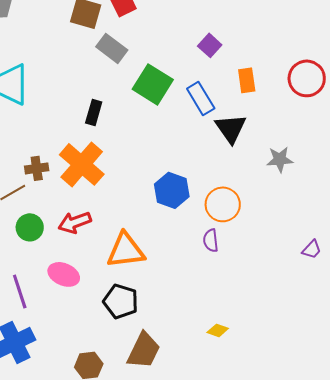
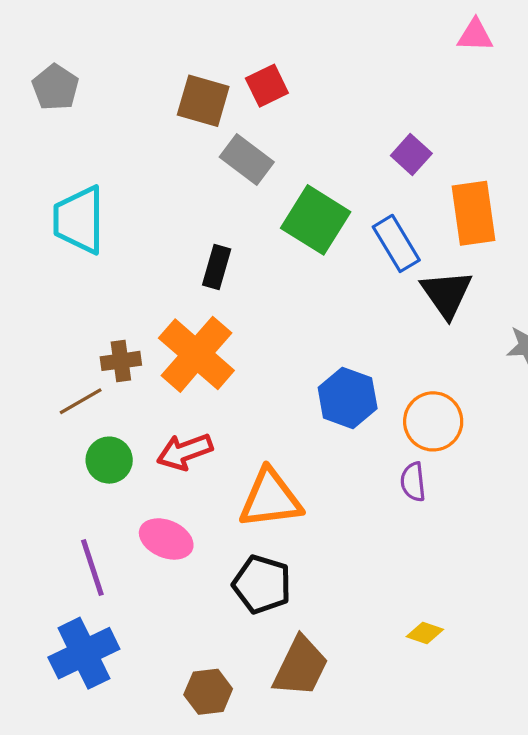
orange rectangle: (247, 80) -> (473, 213), size x1.5

